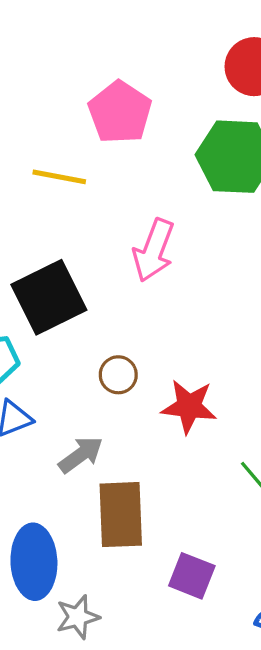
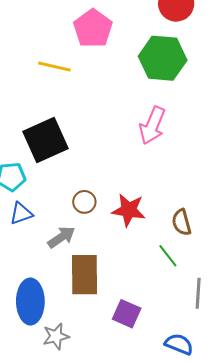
pink arrow: (154, 250) -> (152, 125), moved
brown circle: (118, 375) -> (84, 202), moved

